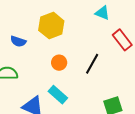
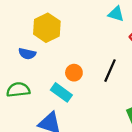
yellow hexagon: (51, 26) -> (47, 28), moved
cyan rectangle: (58, 95) -> (61, 92), moved

